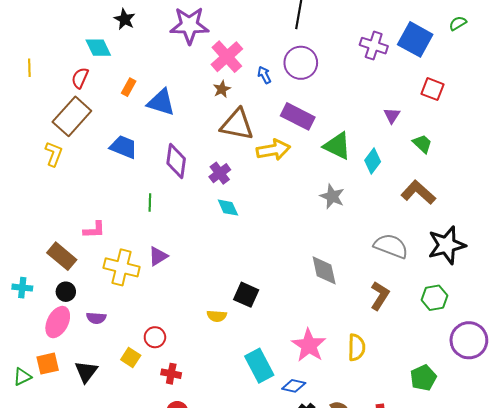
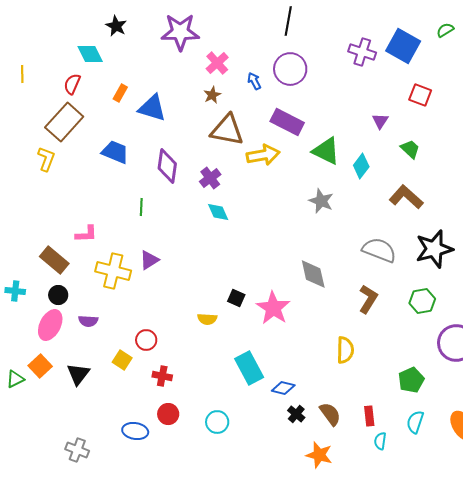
pink cross: (227, 57) -> (217, 63), size x0.7
black square: (246, 295) -> (236, 298), size x0.7
pink star: (309, 345) -> (273, 308), moved
orange square: (48, 364) -> (40, 366), turned -30

